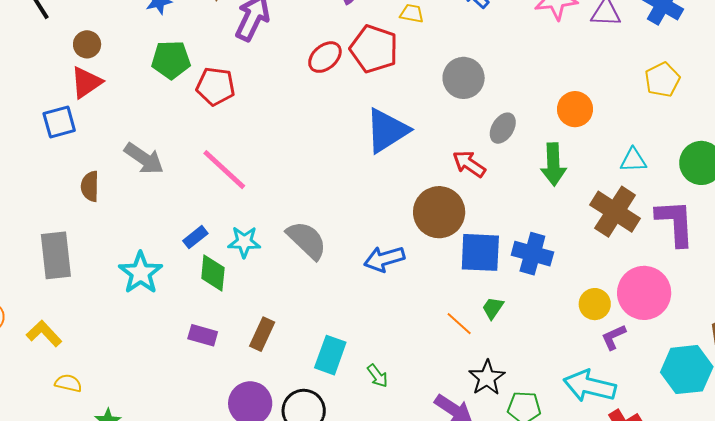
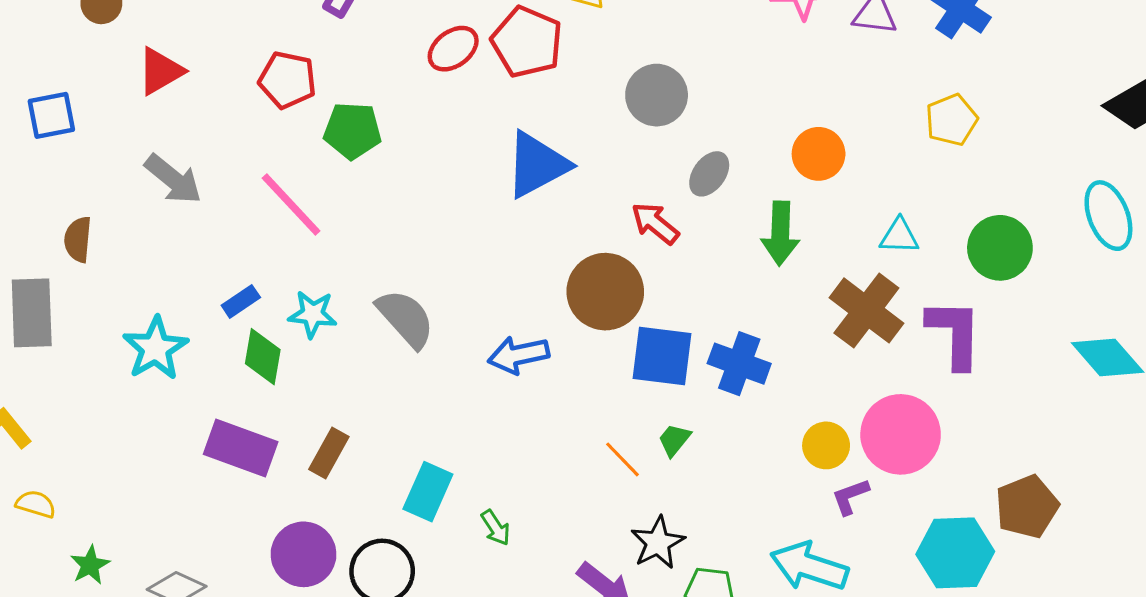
green pentagon: (171, 60) -> (353, 131), moved
red triangle: (86, 82) -> (160, 71), moved
brown semicircle: (90, 186) -> (78, 239), moved
purple rectangle: (203, 335) -> (241, 448), size x1.6

